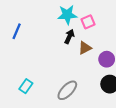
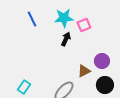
blue line: (17, 31) -> (32, 19), moved, turned -49
brown triangle: (85, 48) -> (84, 71), moved

